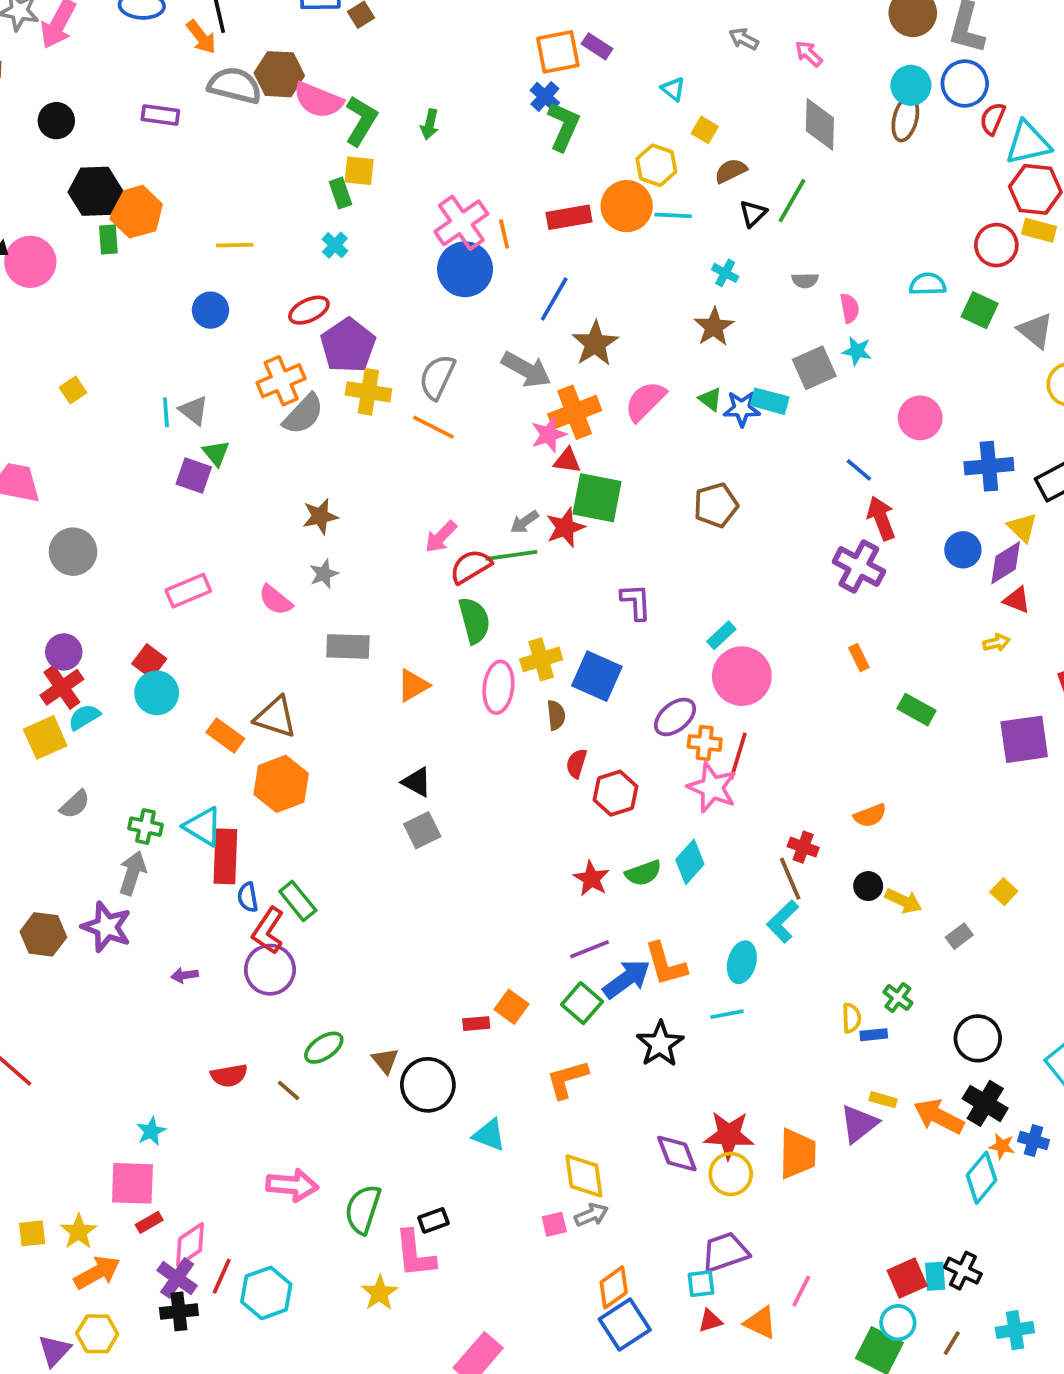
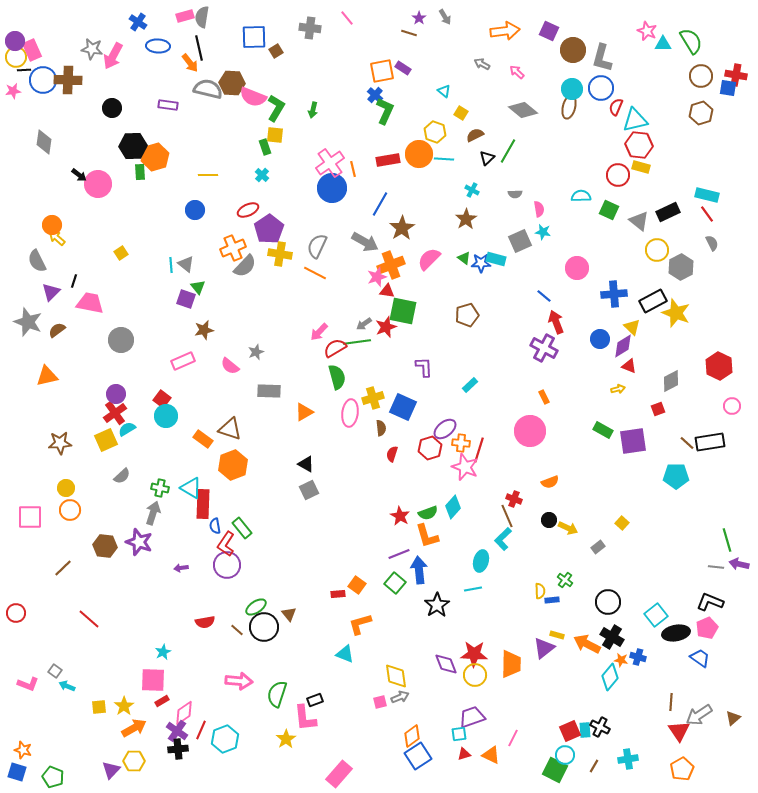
gray diamond: (820, 124) -> (523, 110), turned -52
brown star: (320, 516) -> (204, 330), moved
pink circle: (742, 676) -> (530, 431), moved
green rectangle: (916, 710) -> (603, 430), moved
red hexagon: (616, 793) -> (430, 448), moved
orange L-shape: (666, 964) -> (427, 536), moved
blue arrow: (627, 979) -> (419, 570), turned -60
orange L-shape: (567, 1079) -> (360, 624), moved
black circle: (428, 1085) -> (264, 627), moved

